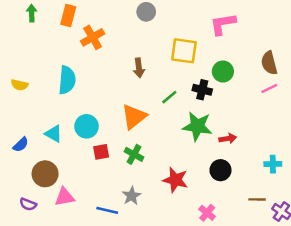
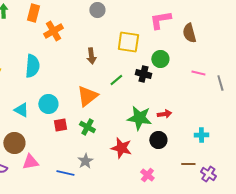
brown semicircle: (269, 63) -> (189, 33), moved
pink line: (269, 89) -> (198, 73), turned 40
green star: (197, 126) -> (139, 118), moved

